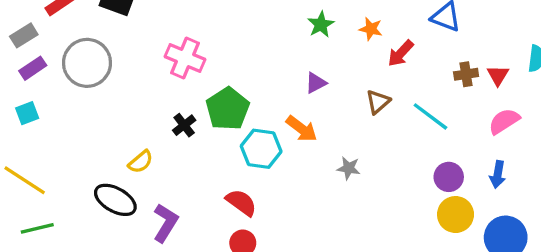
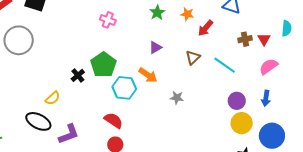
pink cross: (185, 58) -> (108, 20), moved, size x0.7
purple L-shape: (166, 223) -> (69, 134), turned 40

